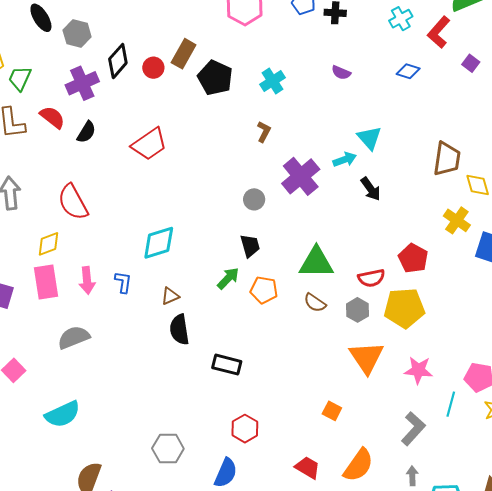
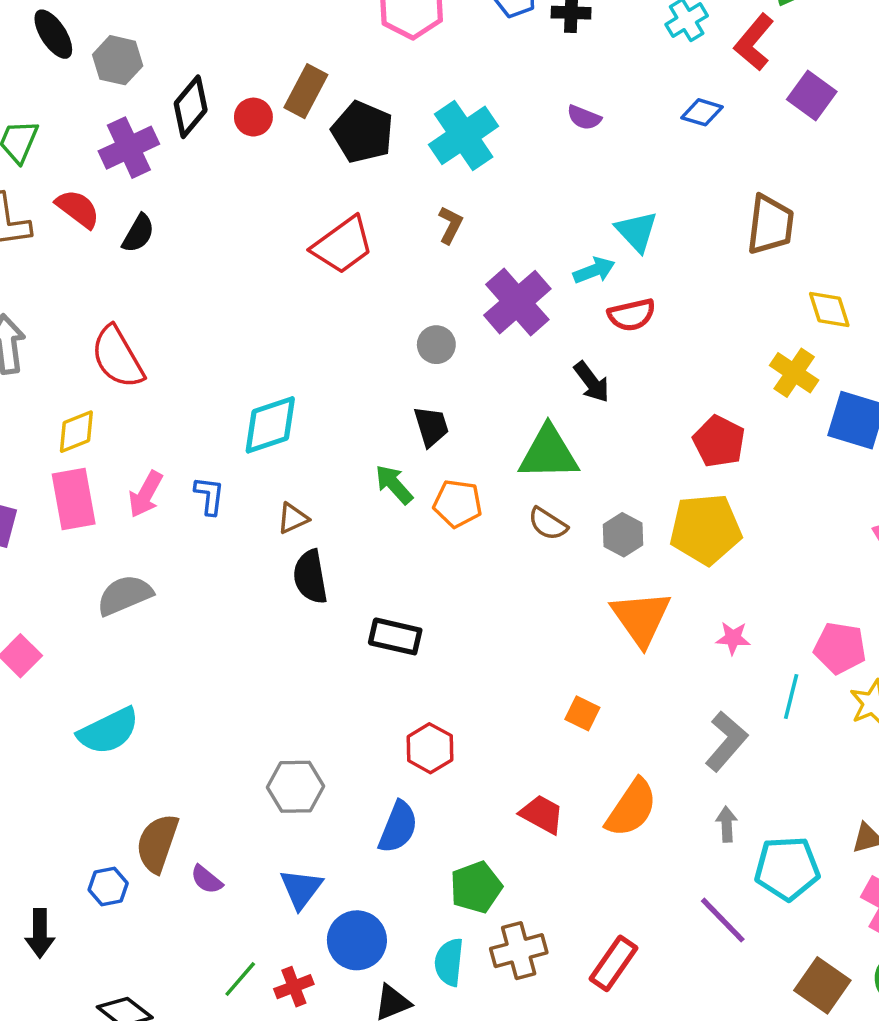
purple square: (471, 63) -> (812, 95), size x1.5
cyan cross: (272, 81) -> (464, 135), size x1.5
red trapezoid: (149, 144) -> (343, 245), moved
brown trapezoid: (447, 159) -> (770, 225), moved
black arrow: (371, 189) -> (592, 382), moved
green arrow: (228, 278) -> (394, 485), turned -85
red semicircle: (371, 278) -> (632, 315), moved
pink arrow: (87, 280) -> (146, 494), turned 36
pink star: (418, 370) -> (733, 638), size x0.7

